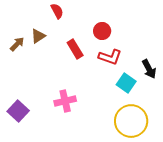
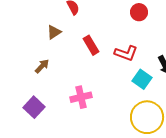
red circle: (102, 31) -> (139, 12), moved
brown arrow: (17, 44) -> (42, 66), moved

